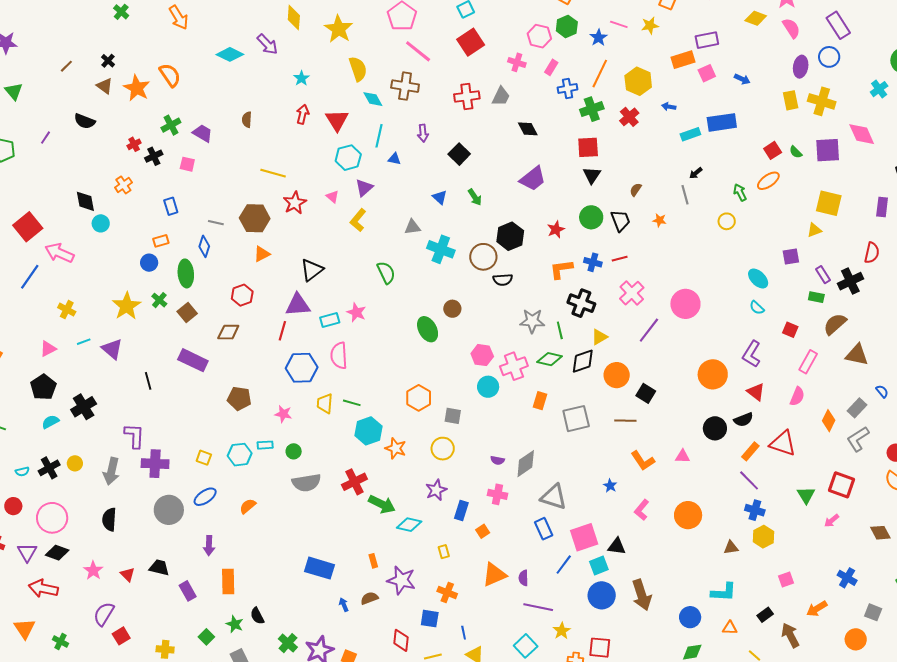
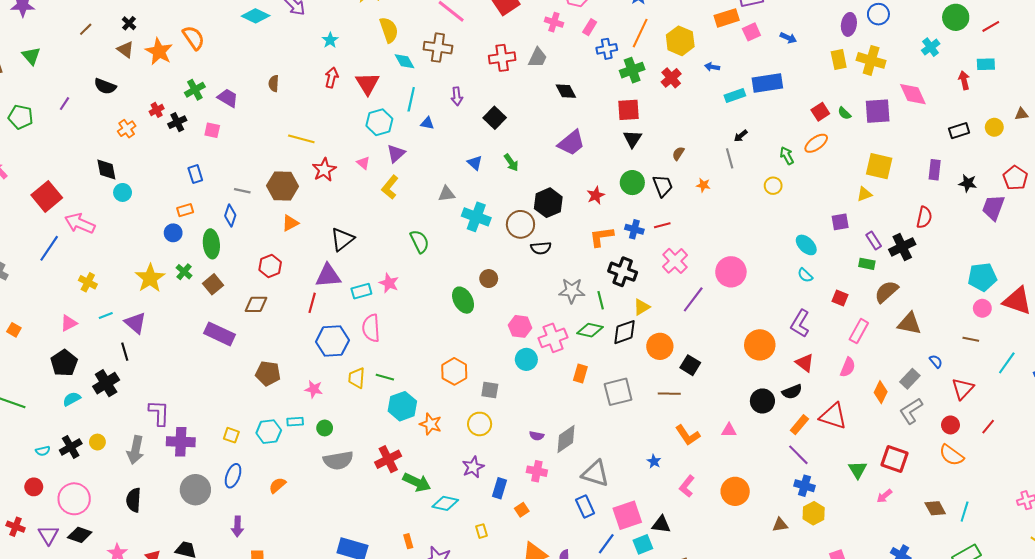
orange cross: (123, 185) -> (127, 129), moved
black line: (148, 381) -> (125, 352), moved
blue ellipse: (205, 497) -> (233, 476), turned -35

